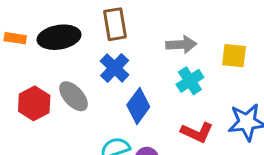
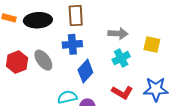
blue cross: (115, 68) -> (72, 44), turned 36

